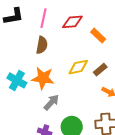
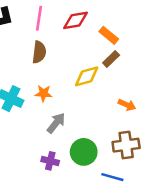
brown rectangle: (100, 70) -> (111, 59), moved
orange star: (43, 78) -> (43, 93), size x0.6

